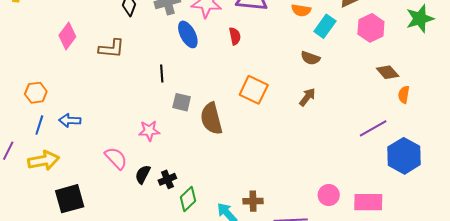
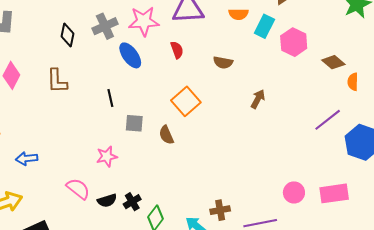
pink hexagon: (371, 28) -> (294, 42), moved
brown L-shape: (112, 49) -> (57, 81), turned 92
brown semicircle: (310, 58) -> (223, 62), moved
orange square: (254, 90) -> (186, 101), moved, turned 32
brown semicircle: (211, 119) -> (166, 135), size x0.6
black semicircle: (143, 174) -> (107, 201), turned -126

